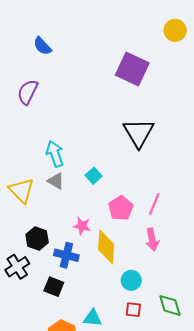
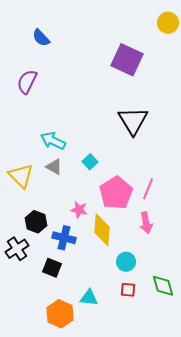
cyan arrow: (55, 154) -> (53, 141), turned -45
pink pentagon: (121, 208) -> (116, 193), size x1.4

